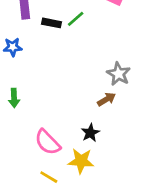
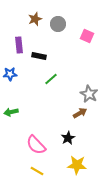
green line: (76, 19) -> (51, 79), moved
green arrow: (14, 98) -> (11, 112), turned 80
yellow star: (81, 161) -> (77, 165), moved

